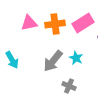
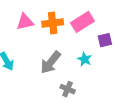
cyan star: (76, 58) -> (85, 59), moved

